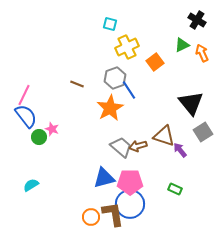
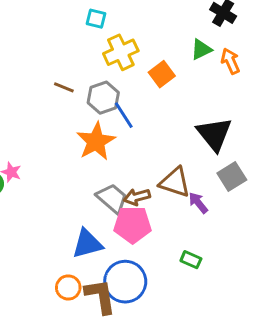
brown line: (77, 84) -> (64, 87), moved
pink pentagon: (130, 182) -> (133, 225), moved
orange circle: (91, 217) -> (68, 287), moved

